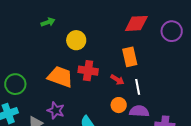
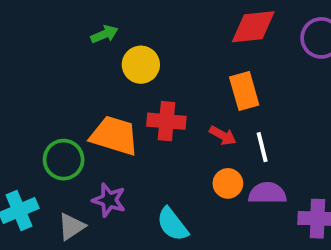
green arrow: (48, 22) -> (104, 34), moved
green circle: (15, 84) -> (64, 160), moved

